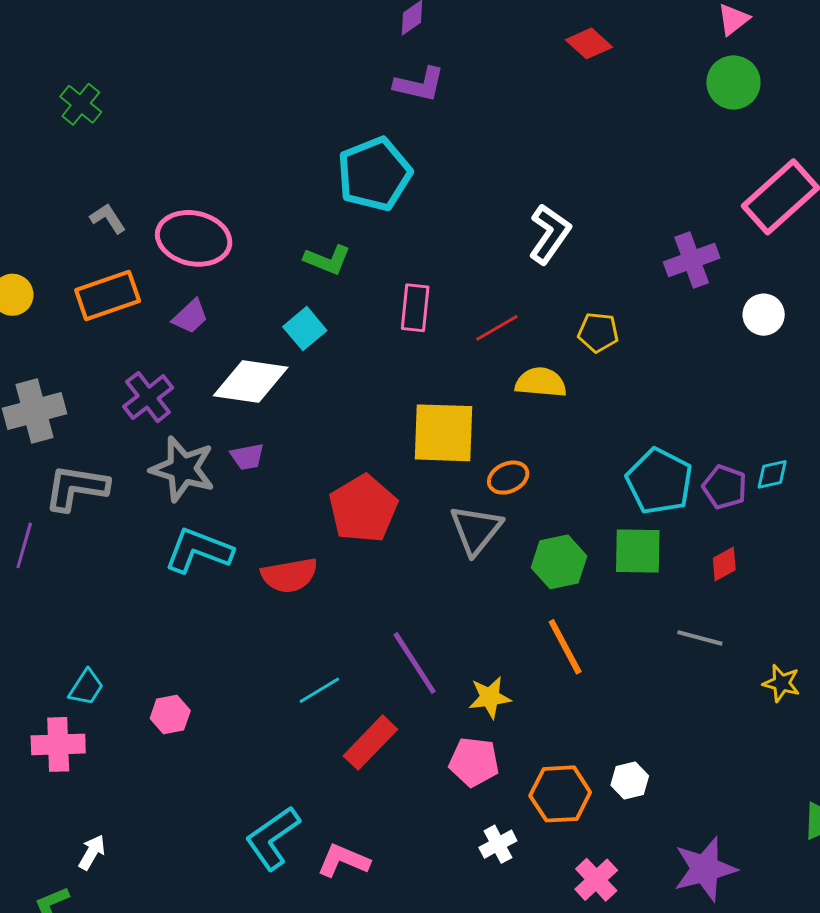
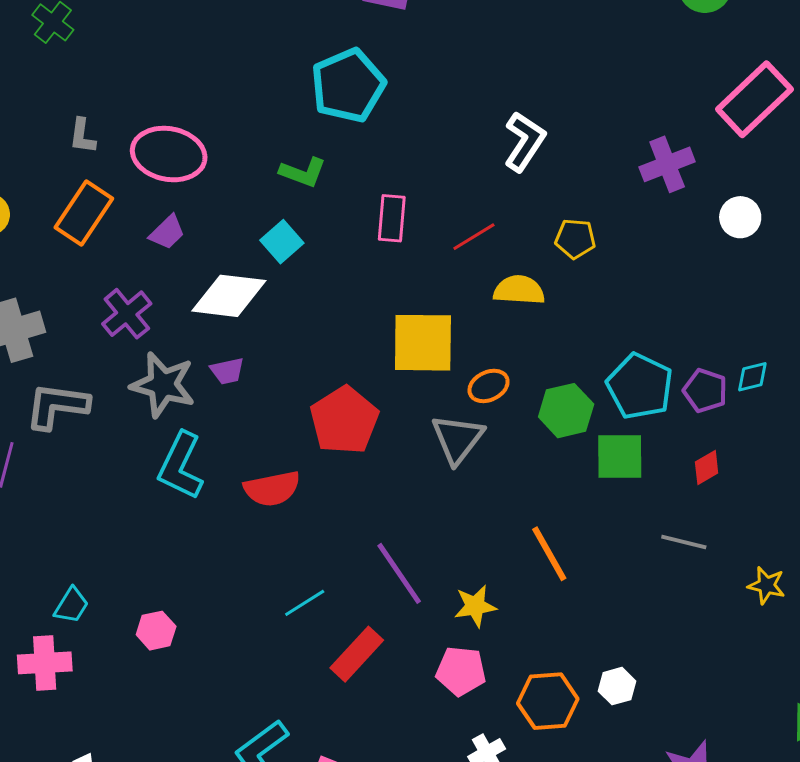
gray L-shape: (108, 218) -> (82, 136), turned -138
orange rectangle: (108, 295) -> (84, 213), turned -36
cyan L-shape: (198, 550) -> (181, 466), turned -84
green hexagon: (559, 562) -> (566, 411), moved

